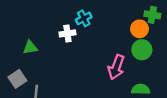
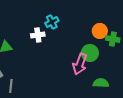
green cross: (152, 15) -> (113, 39), moved
green circle: (142, 50) -> (90, 53), moved

